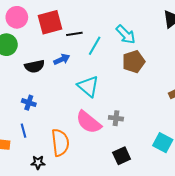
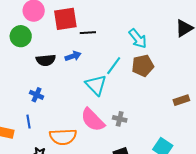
cyan line: (95, 46) -> (114, 66), moved
orange semicircle: (60, 143) -> (63, 137), turned 88

